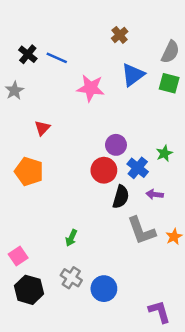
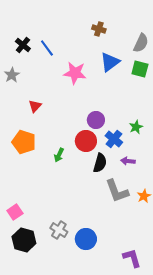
brown cross: (120, 35) -> (99, 29), turned -32
blue line: (57, 58) -> (47, 48), turned 30
green arrow: (71, 238) -> (59, 155), moved

